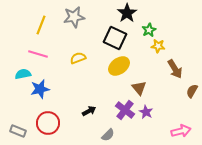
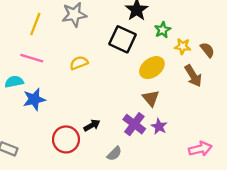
yellow star: (158, 46) -> (183, 46), moved
yellow ellipse: (119, 66) -> (152, 68), moved
brown semicircle: (192, 91) -> (207, 50), moved, turned 112
red circle: (48, 123) -> (66, 139), moved

